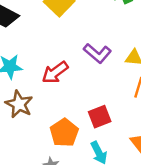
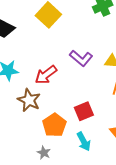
brown star: (19, 104) -> (29, 100), moved

